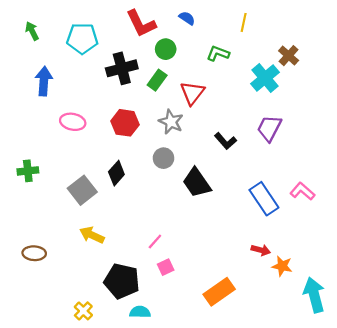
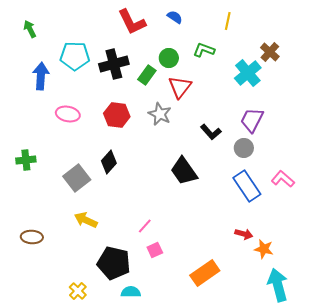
cyan pentagon: (82, 38) -> (75, 56), moved
green circle: (166, 49) -> (169, 58), moved
gray circle: (163, 158) -> (244, 148), moved
cyan arrow: (314, 295) -> (278, 285), moved

